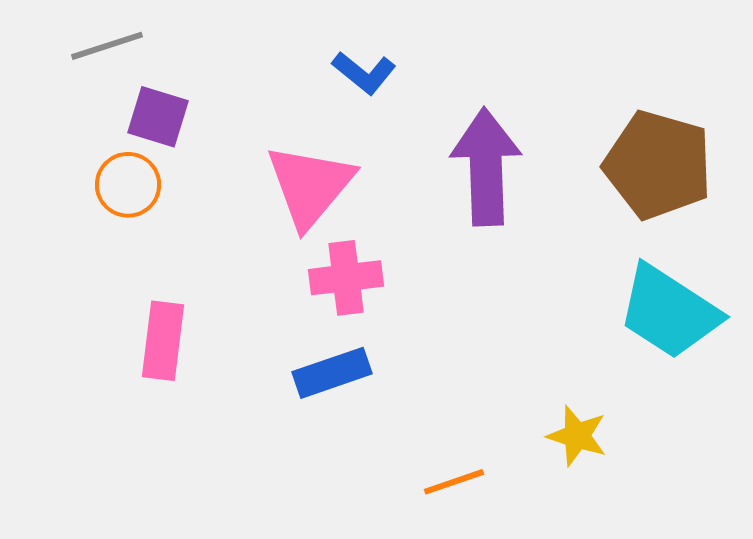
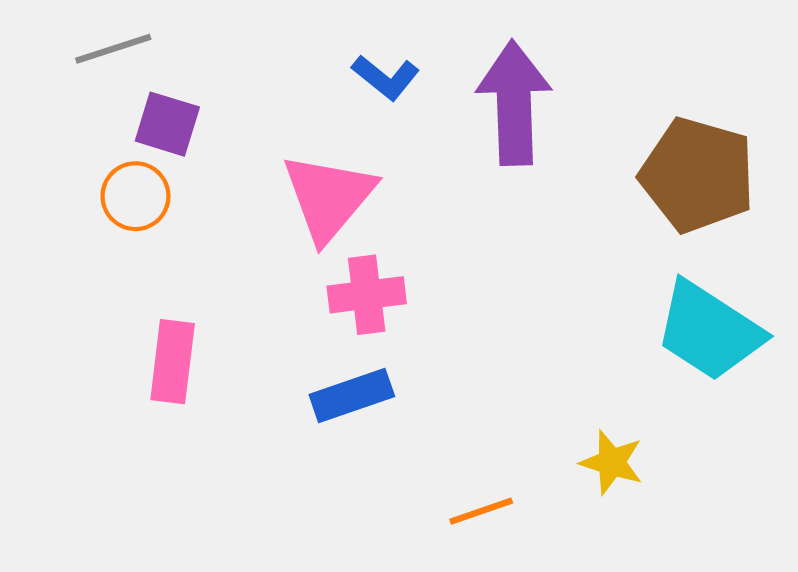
purple arrow: (486, 167) -> (514, 103), moved

